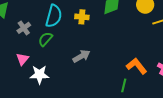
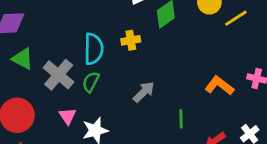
gray cross: (24, 28) -> (59, 75), size x1.6
green line: (124, 85) -> (181, 119), moved

